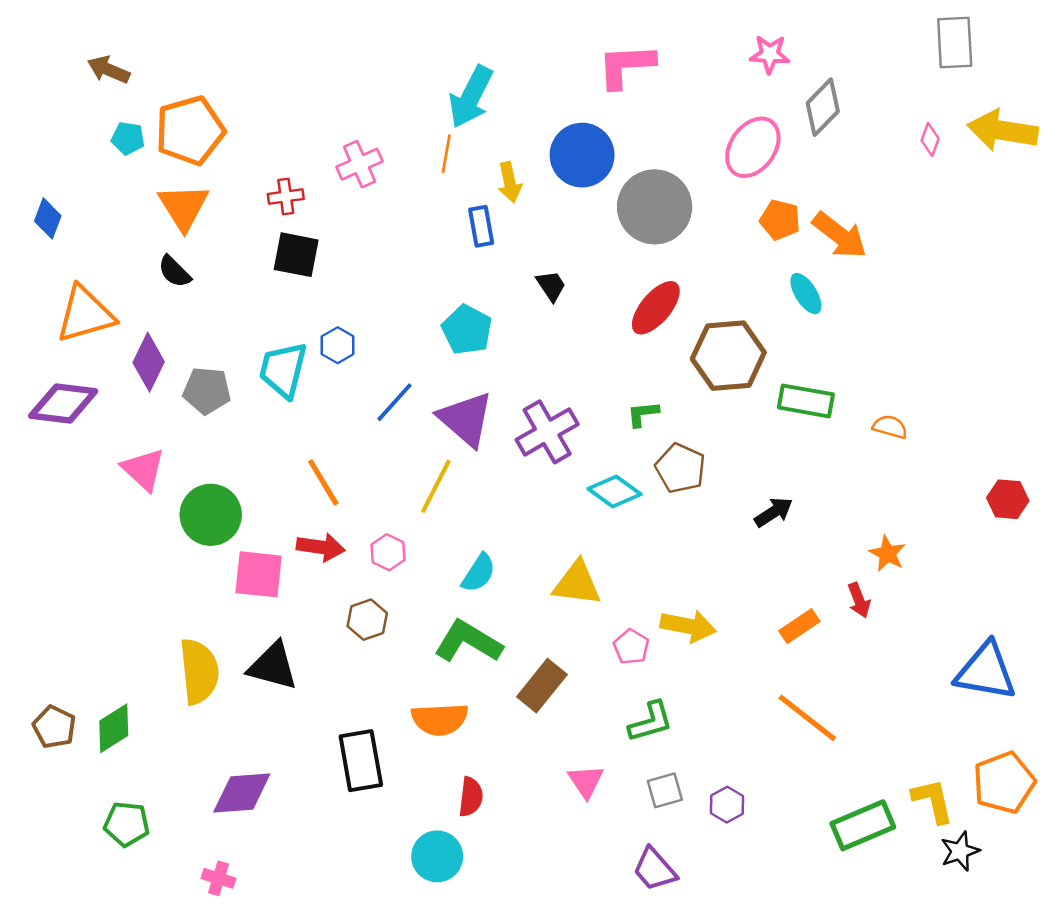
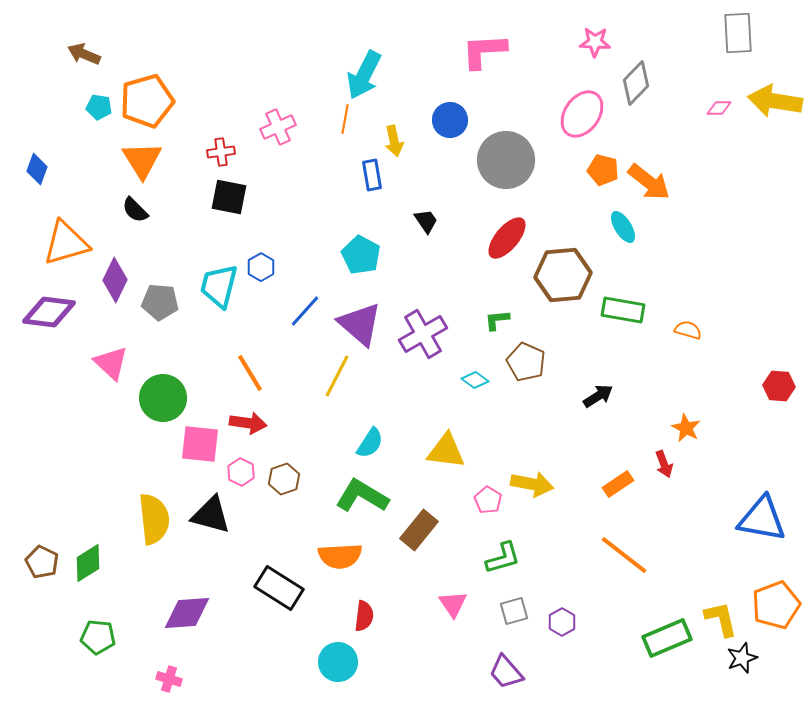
pink diamond: (930, 140) -> (719, 108), turned 70
blue circle: (582, 155) -> (450, 120), size x0.7
cyan diamond: (614, 491) -> (475, 380), size x0.7
pink hexagon: (388, 552) -> (241, 472), moved
black rectangle: (361, 761) -> (279, 588), turned -48

